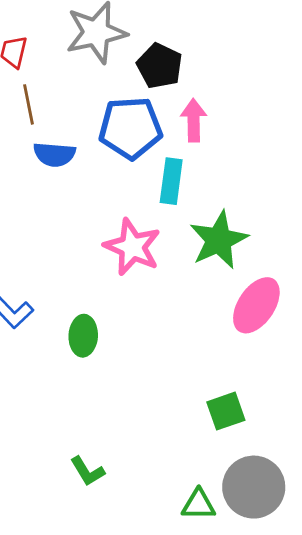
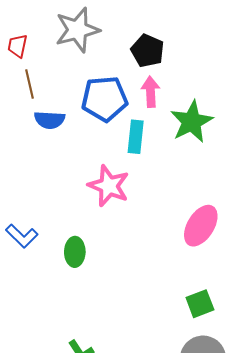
black pentagon: (160, 66) -> (147, 51), moved
green star: (219, 240) -> (192, 122), moved
green square: (226, 411) -> (200, 304), moved

